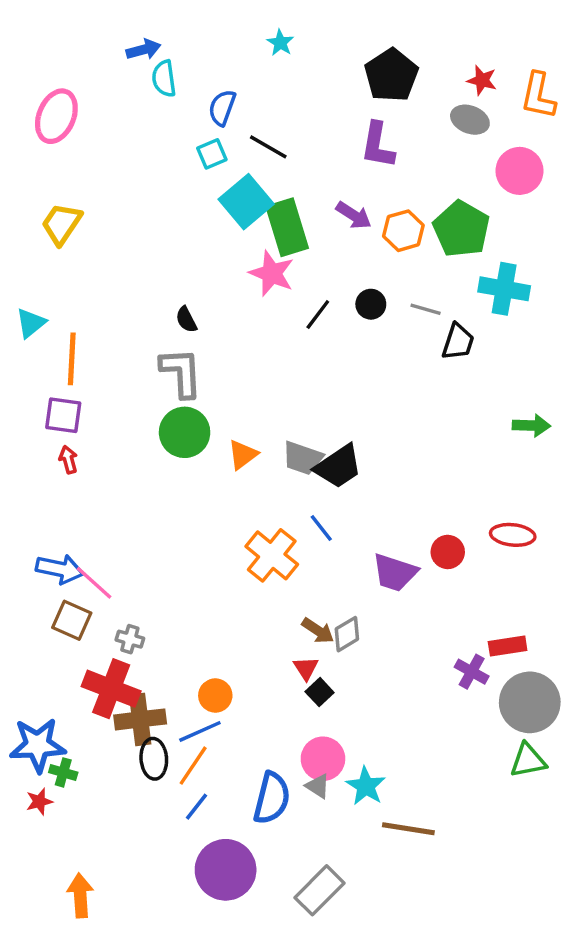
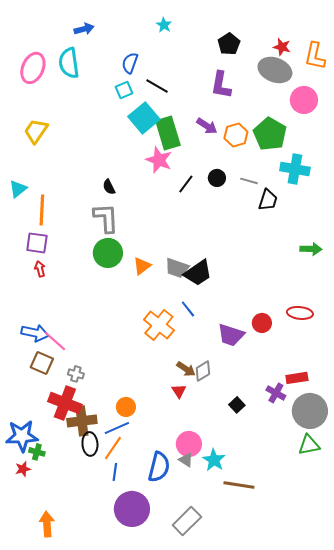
black pentagon: (391, 75) -> (229, 44), size x0.7
cyan semicircle: (164, 79) -> (69, 63), moved, size x1.4
gray ellipse: (470, 120) -> (275, 70), size x1.5
black square: (320, 692) -> (237, 405), moved
blue line: (197, 807) -> (115, 472), turned -30

